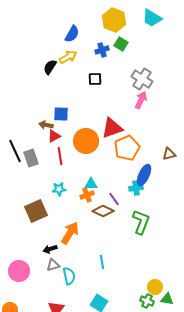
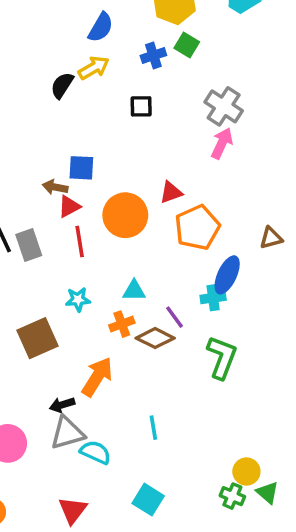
red triangle: (112, 128) -> (171, 192), size x0.6
orange cross: (87, 195) -> (122, 324), moved
gray triangle: (53, 265) -> (67, 433), size x1.5
cyan semicircle: (69, 276) -> (95, 452), turned -54
green triangle: (167, 299) -> (267, 493), turned 32

